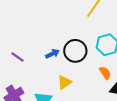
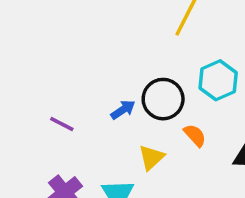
orange semicircle: (105, 73) -> (195, 135), moved

